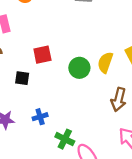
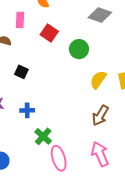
red square: (42, 55) -> (49, 33), moved, turned 30
green circle: (79, 68) -> (79, 49), moved

